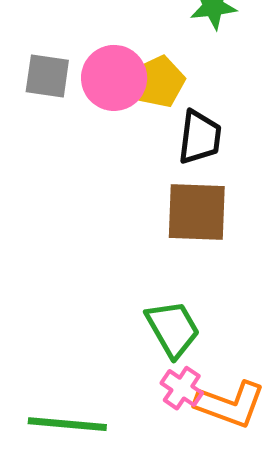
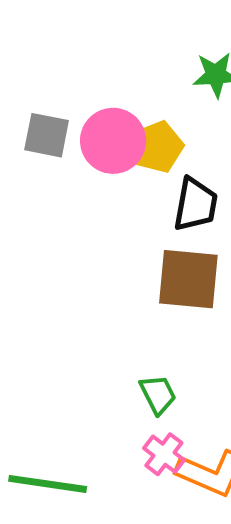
green trapezoid: (173, 329) -> (158, 394), size x0.7

